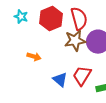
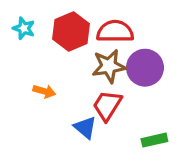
red semicircle: (79, 19) -> (115, 31), turned -75
red trapezoid: (82, 76) -> (107, 105), moved

